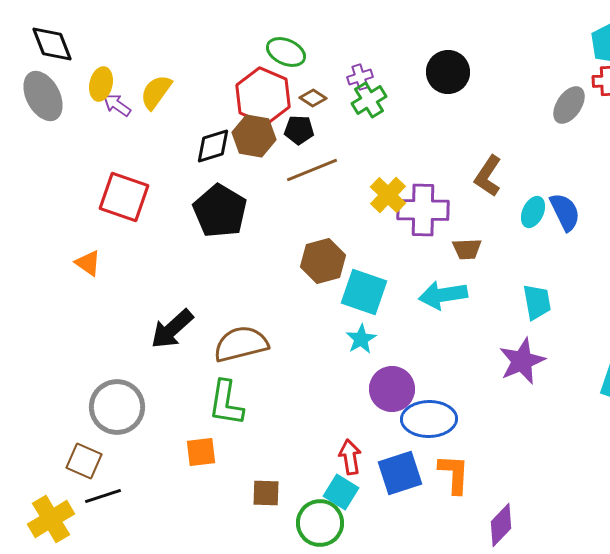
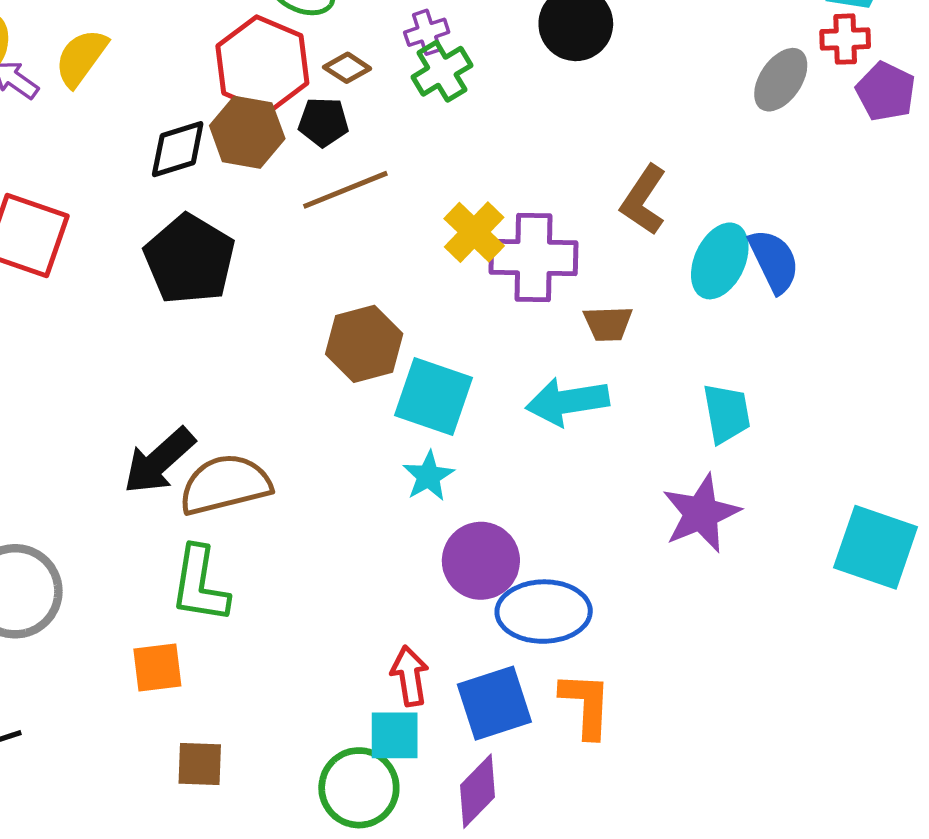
cyan ellipse: (533, 212) -> (720, 261), size x1.4
black arrow: (172, 329) -> (159, 461), moved
cyan square: (341, 492) -> (395, 735), turned -32
brown square: (266, 493) -> (200, 764), moved
purple diamond: (501, 525) -> (478, 791), moved

